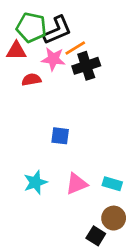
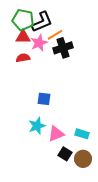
red triangle: (16, 51) -> (23, 37), moved
pink star: (53, 59) -> (39, 43), turned -30
cyan star: (35, 182) -> (37, 126), moved
black square: (96, 236) -> (65, 154), moved

